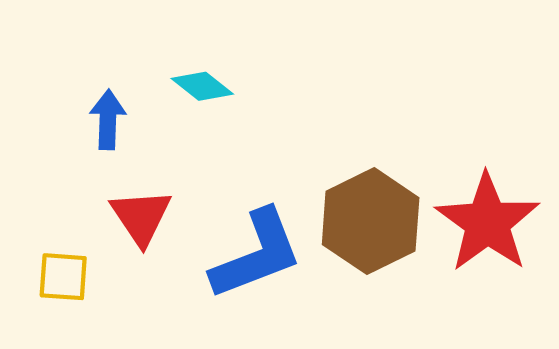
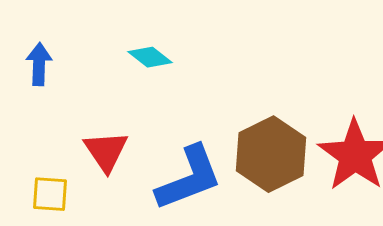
blue arrow: (108, 120) -> (39, 64), moved

